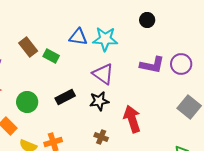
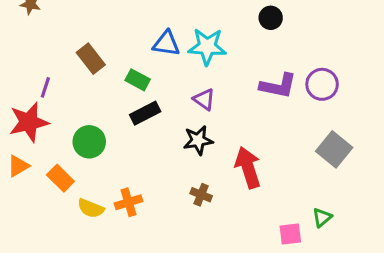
green rectangle: (51, 56) -> (138, 80), moved
purple triangle: (103, 74) -> (204, 99), size x0.7
black rectangle: (65, 97) -> (145, 113), moved

